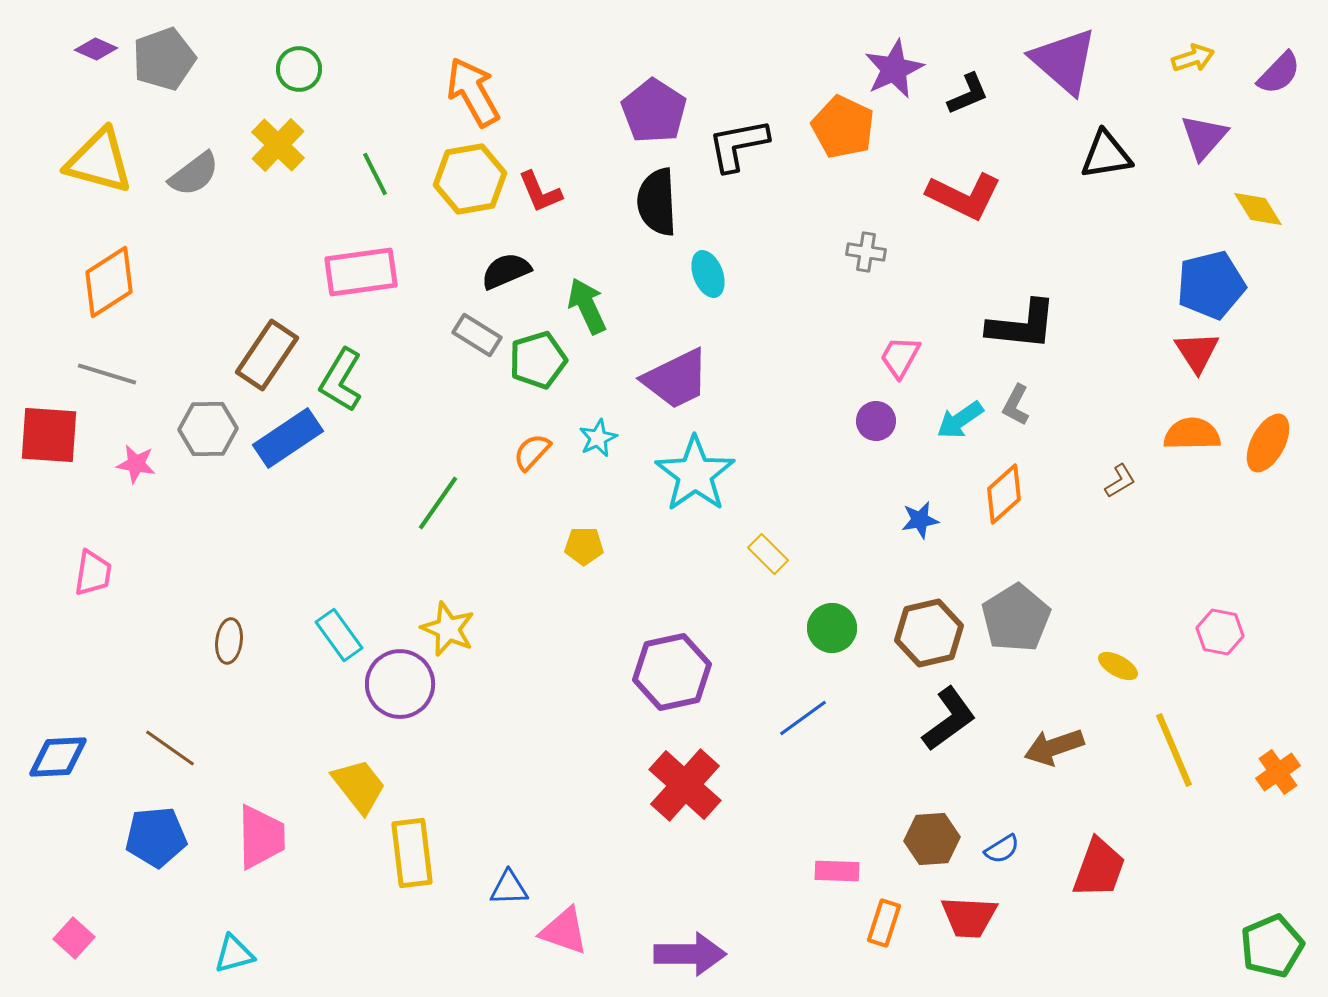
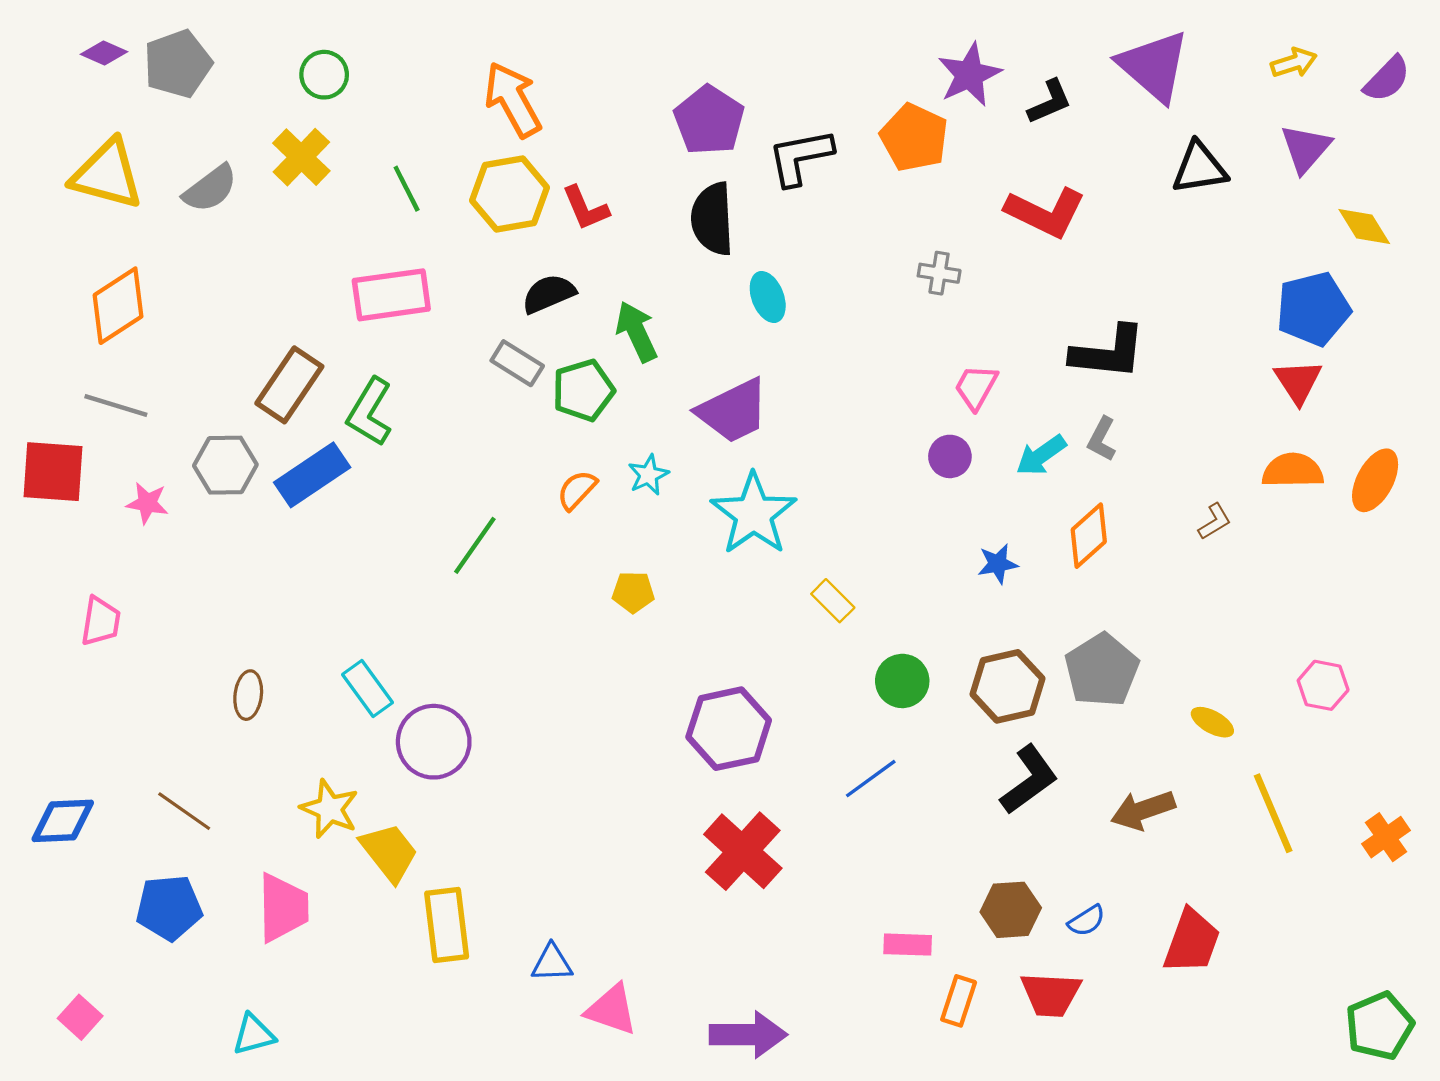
yellow star: (448, 629) -> (330, 809), moved

